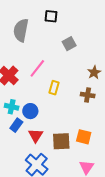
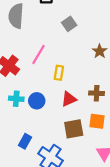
brown cross: (88, 95) -> (97, 93), moved
blue rectangle: (16, 125) -> (25, 141), moved
red triangle: (36, 135) -> (69, 99), moved, turned 42

